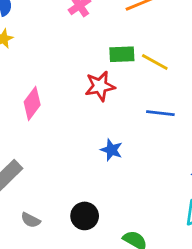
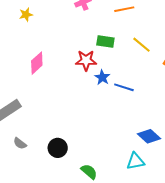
yellow line: (155, 62) -> (141, 45), moved
blue star: (111, 150) -> (102, 77), moved

